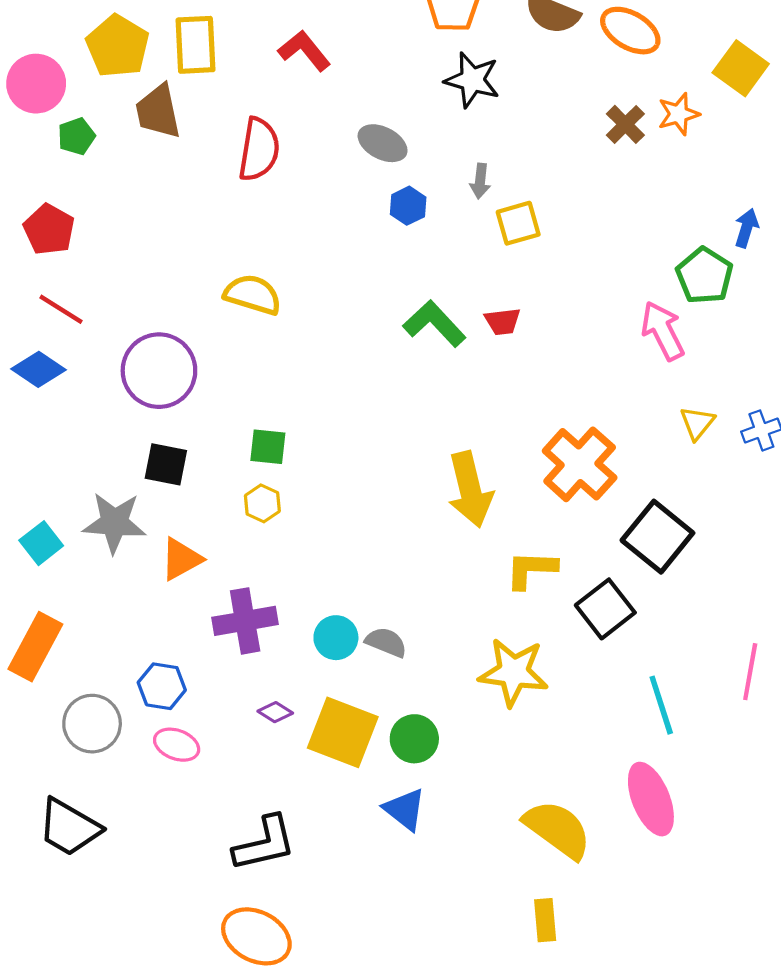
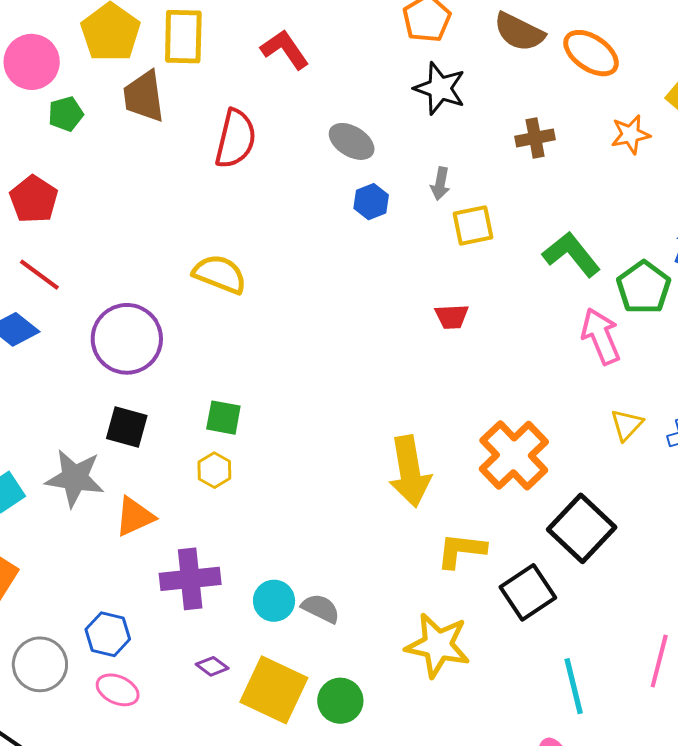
brown cross: (625, 124) -> (535, 138), moved, turned 30
green L-shape: (434, 324) -> (571, 254), moved

